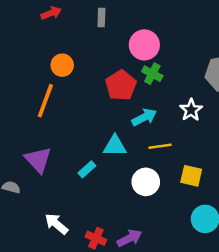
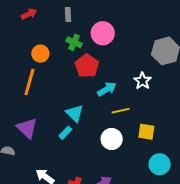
green cross: (152, 74) -> (74, 42), moved
cyan triangle: (115, 146) -> (75, 113), moved, turned 48

